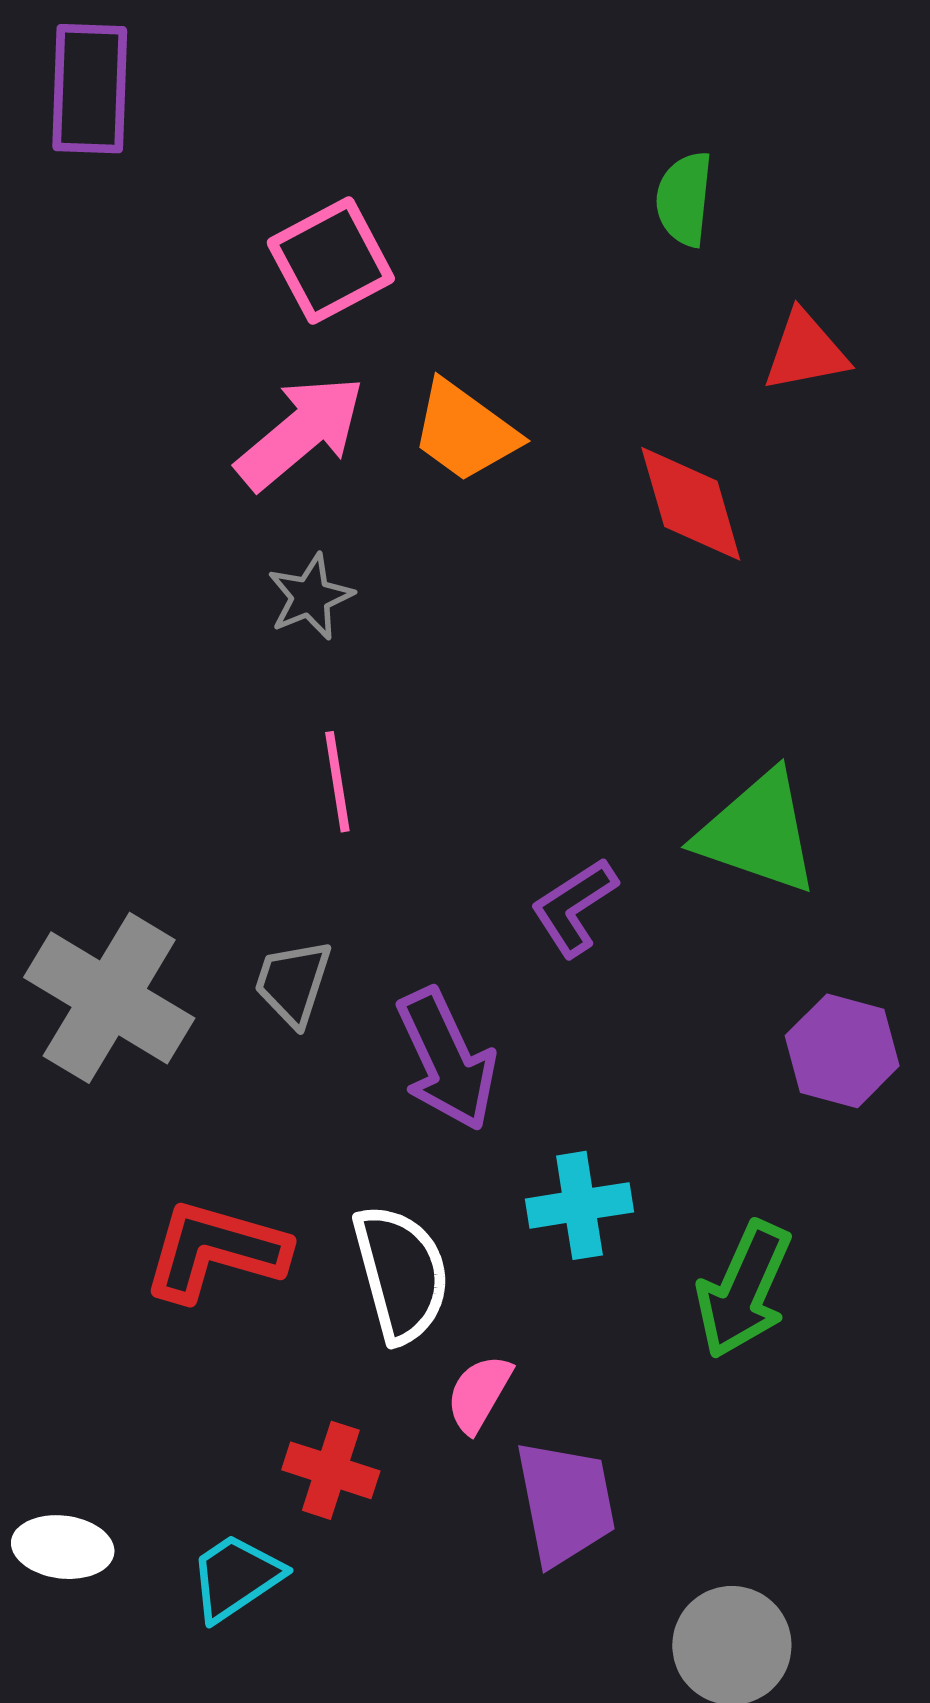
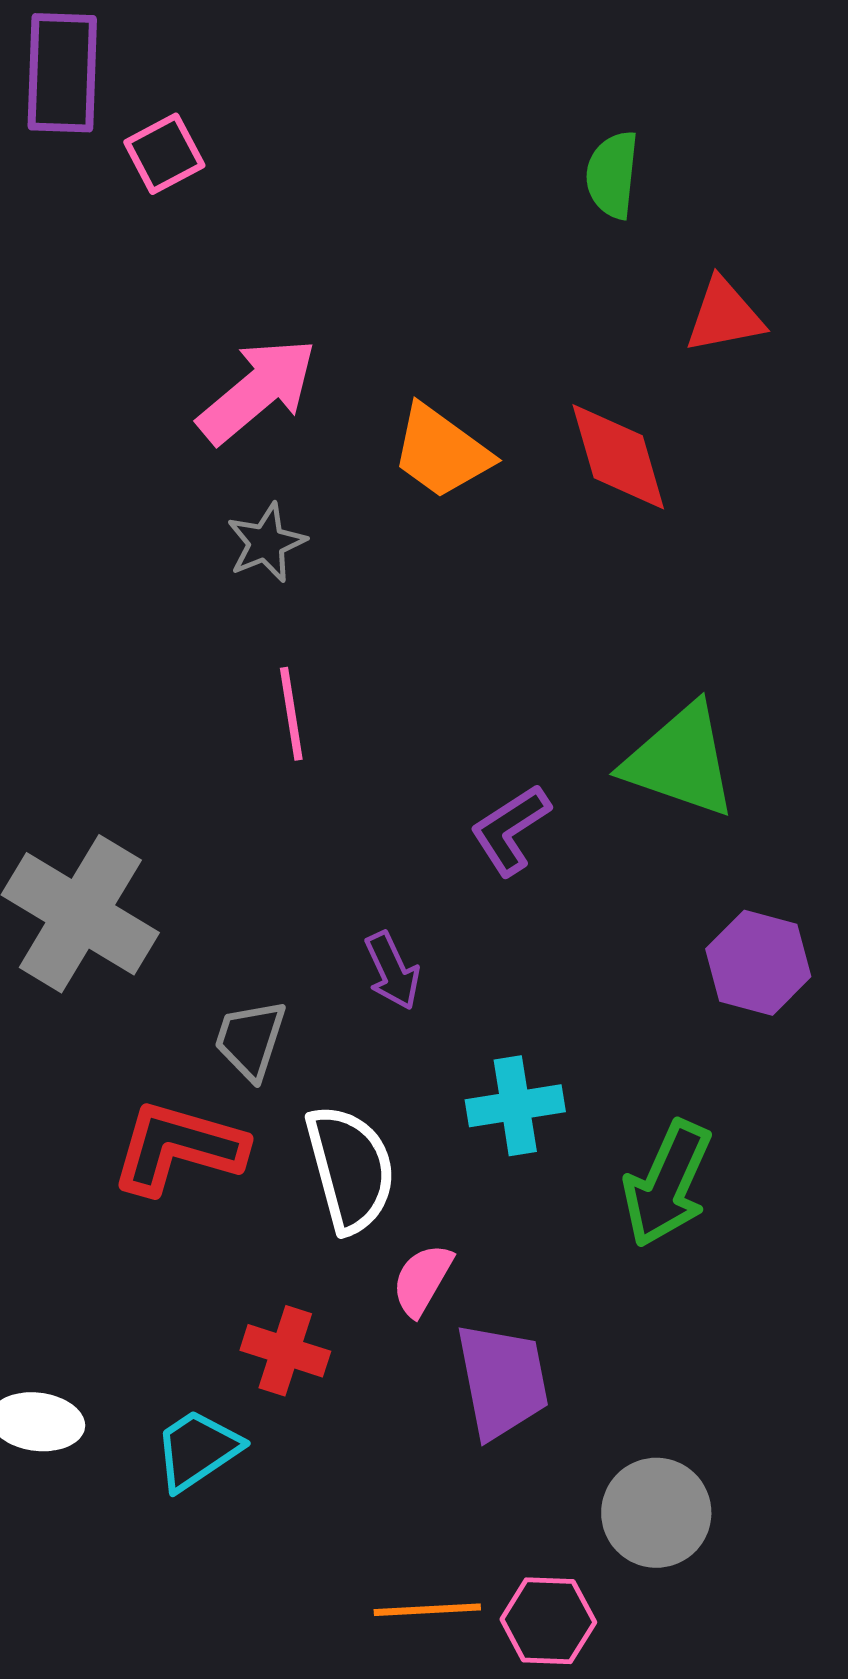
pink square: (331, 261) -> (164, 154), moved, size x0.7
orange trapezoid: (465, 431) -> (441, 452), moved
gray trapezoid: (293, 983) -> (250, 1040), moved
purple arrow: (446, 1059) -> (392, 971), size x0.6

